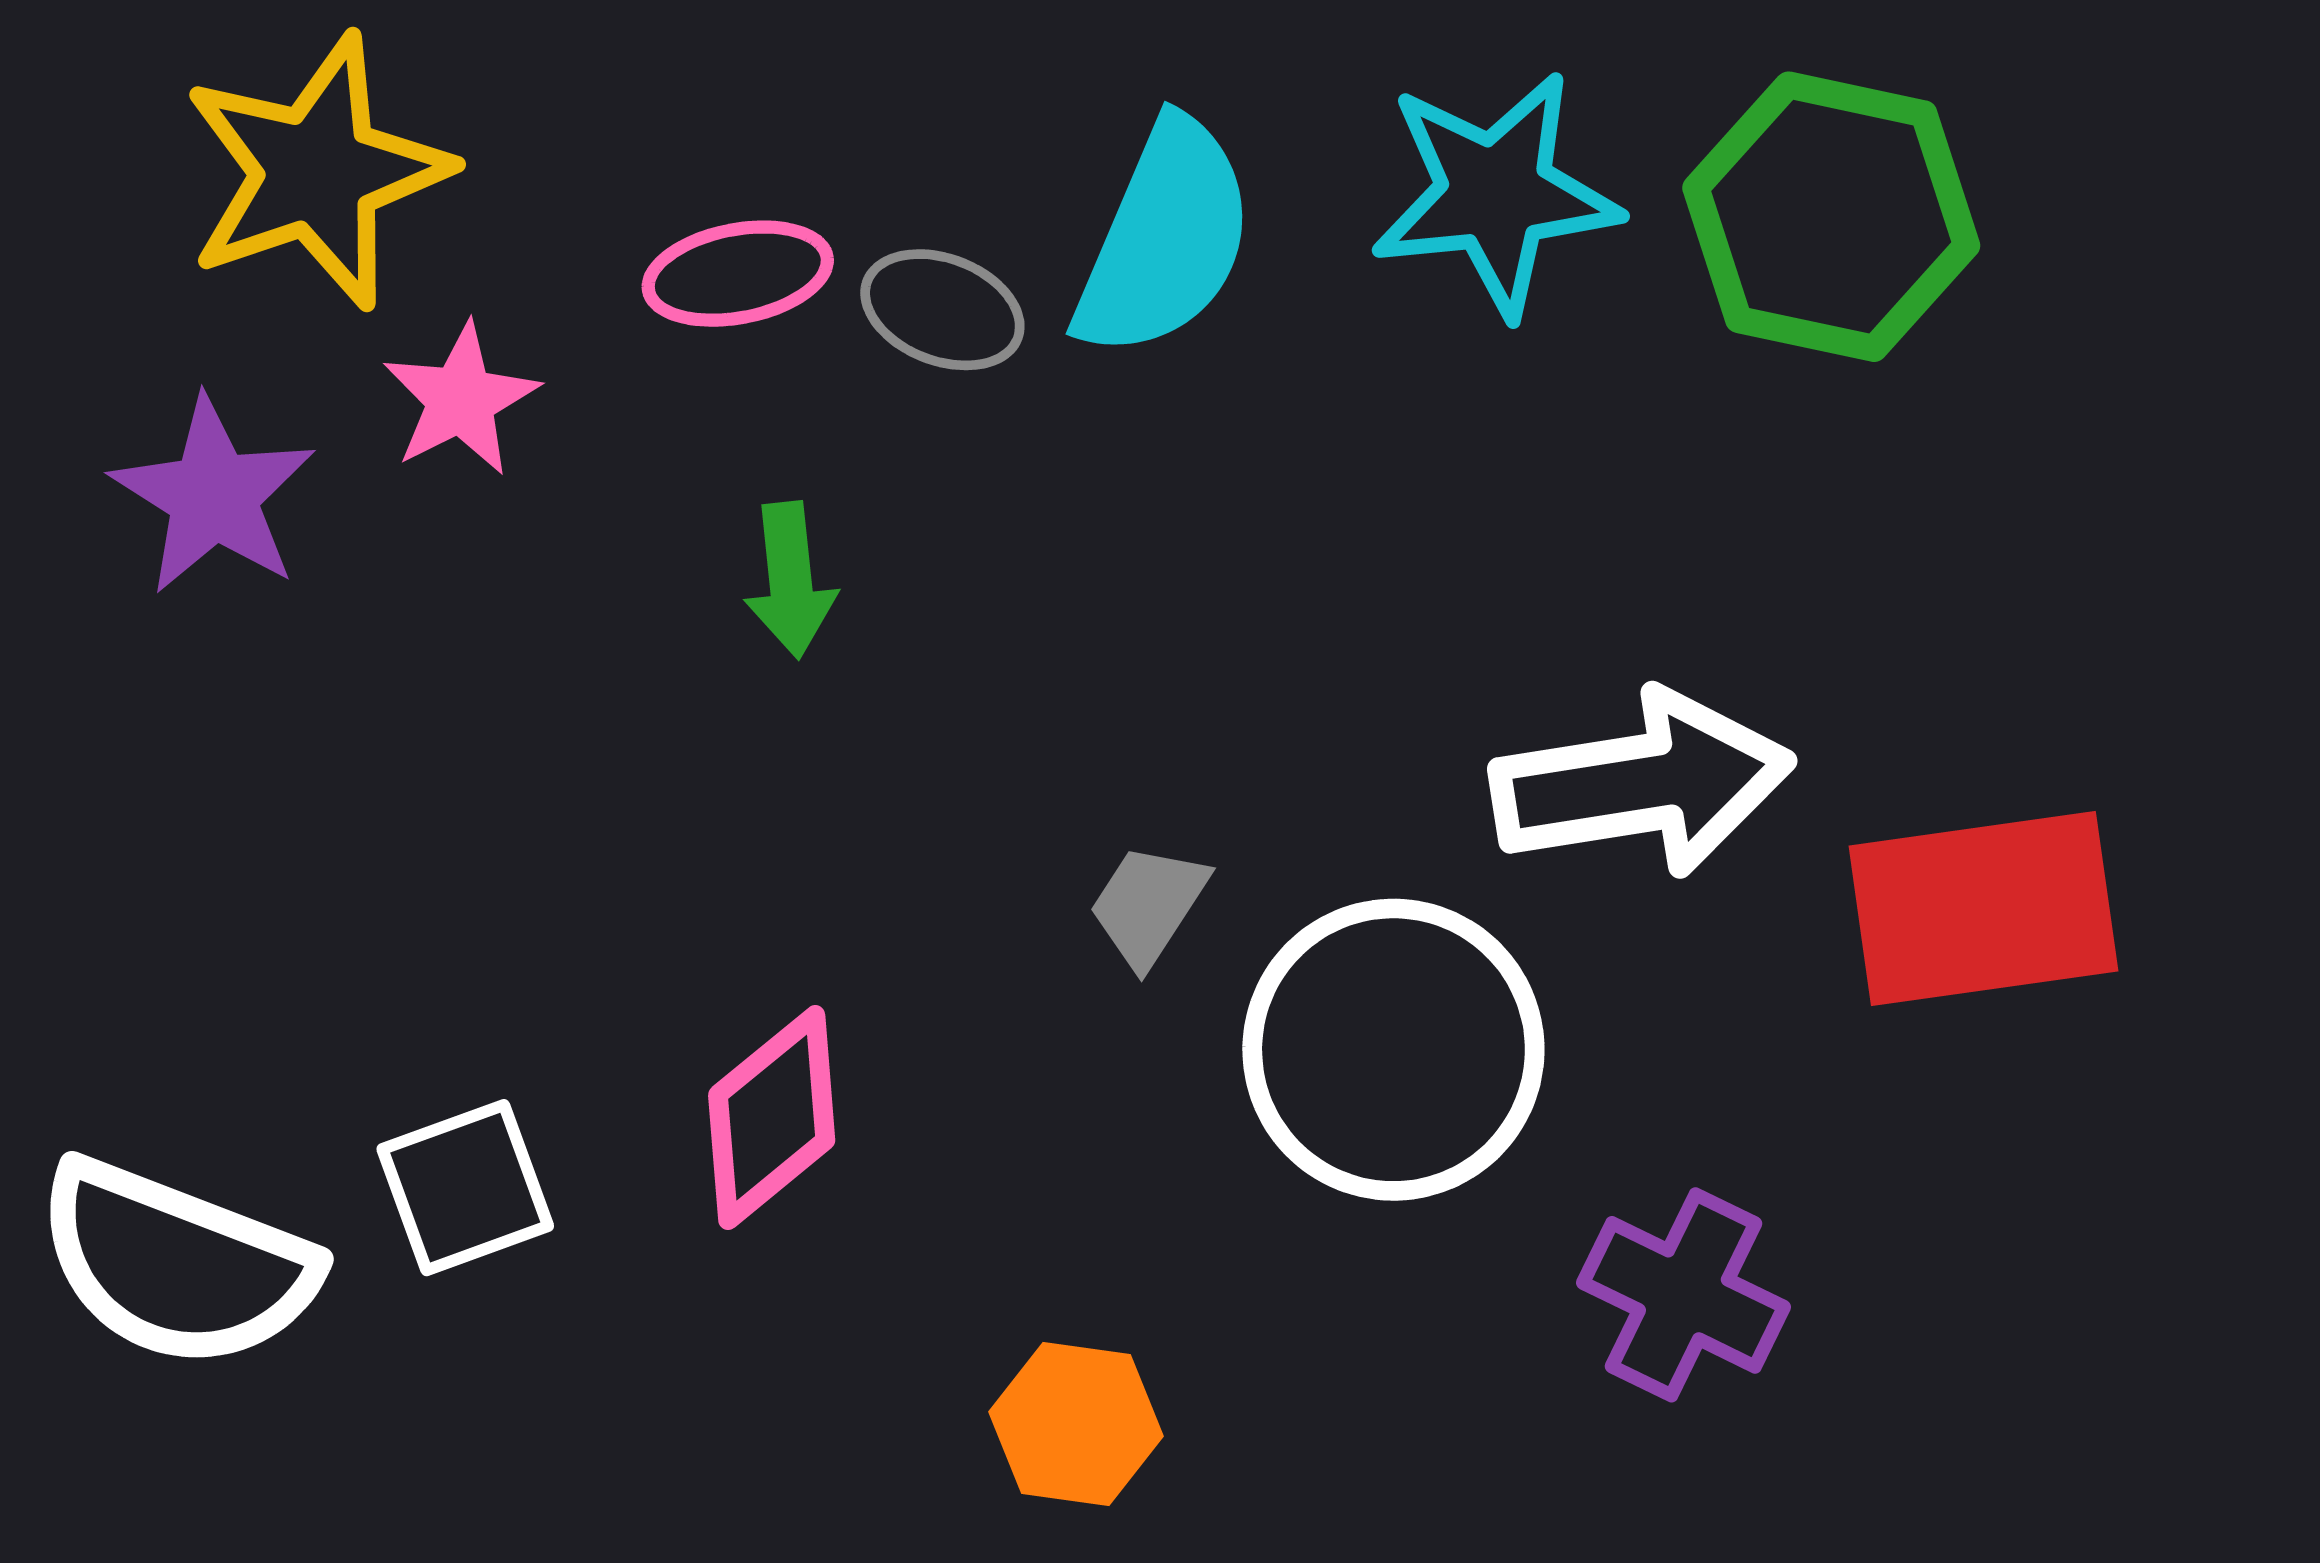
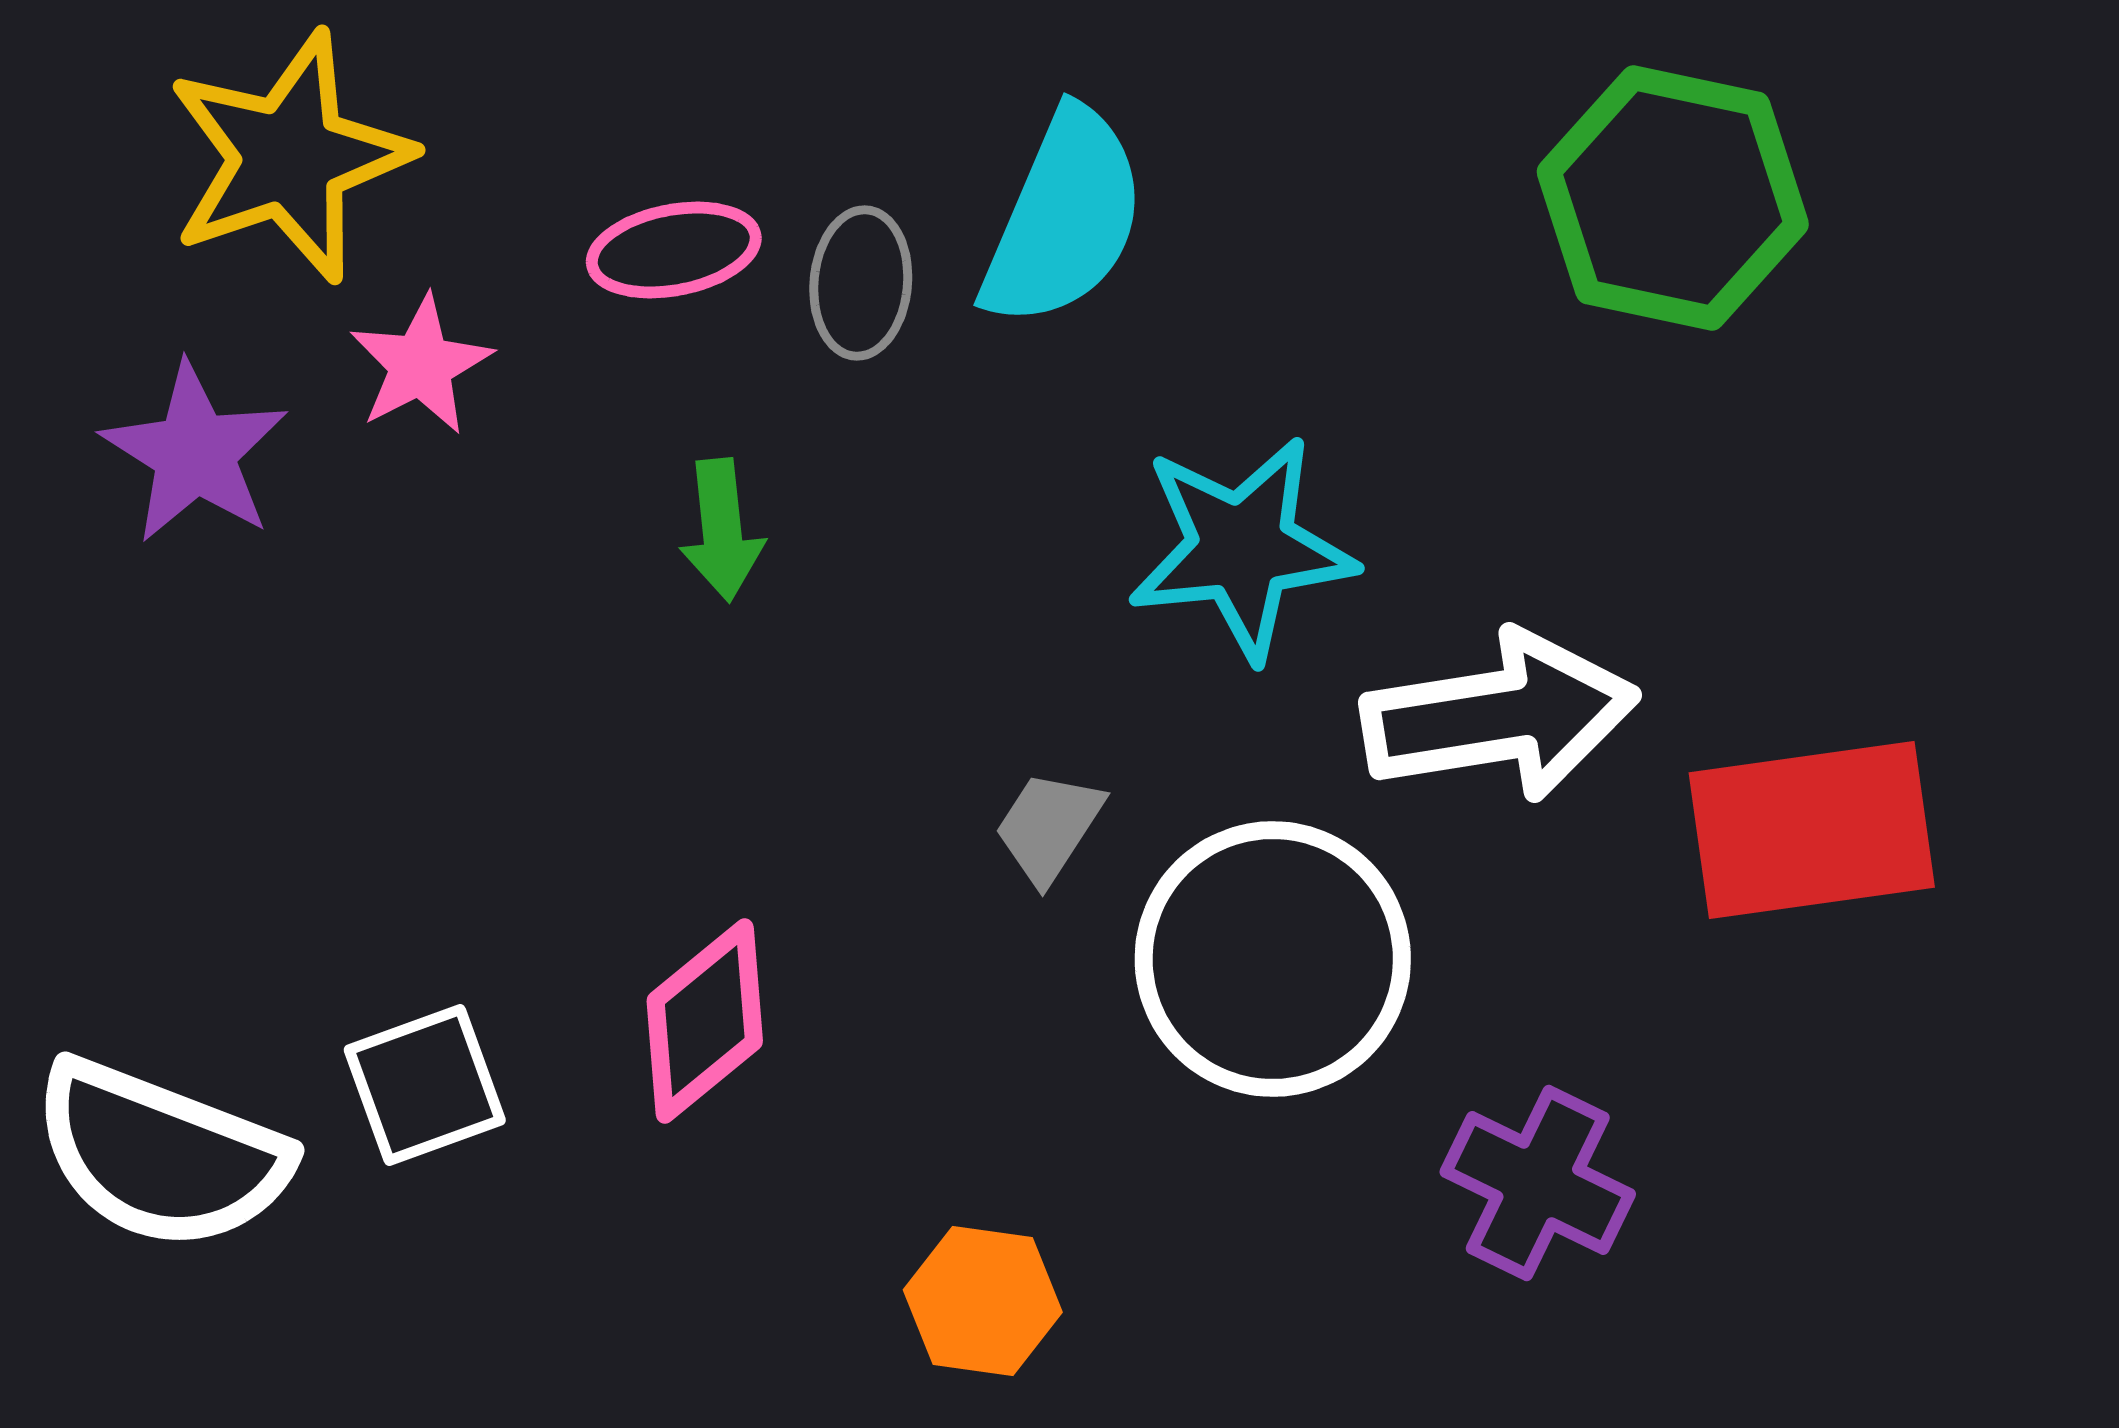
cyan star: (1495, 194) -> (1242, 548), moved
gray ellipse: (942, 310) -> (861, 283), turned 74

